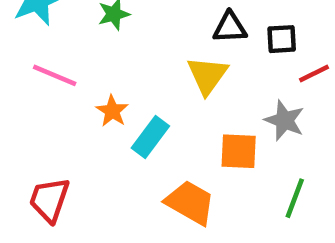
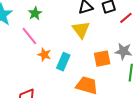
pink line: (55, 75) -> (29, 36), moved, turned 42
gray star: (284, 120) -> (123, 51), moved

